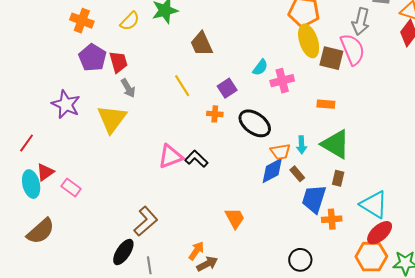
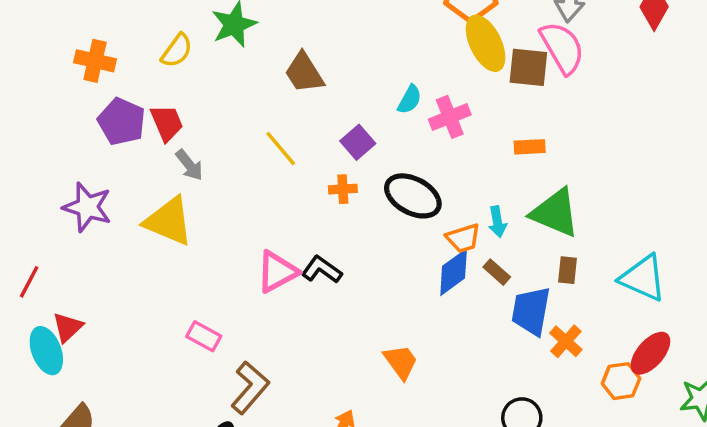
yellow triangle: (112, 119) -> (169, 221), turned -36
pink rectangle: (71, 187) -> (204, 336), moved
cyan triangle: (374, 205) -> (643, 278), moved
orange cross: (332, 219) -> (566, 341), turned -36
orange hexagon: (371, 257) -> (621, 381), moved, size x0.7

